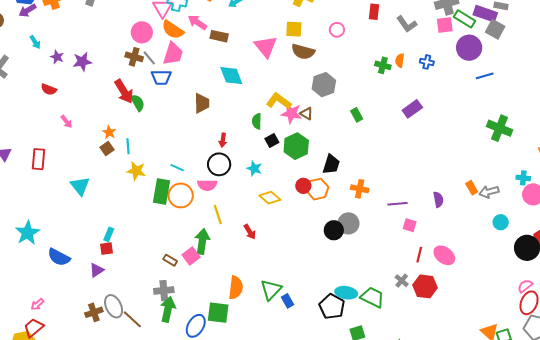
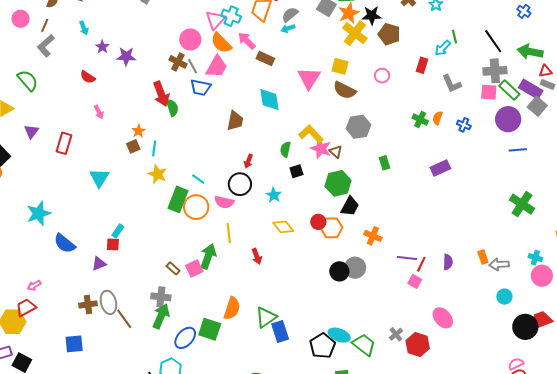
green hexagon: (296, 146) -> (338, 183), moved
red line: (419, 255) -> (421, 264), moved
blue rectangle: (288, 301) -> (280, 332), size x1.5

